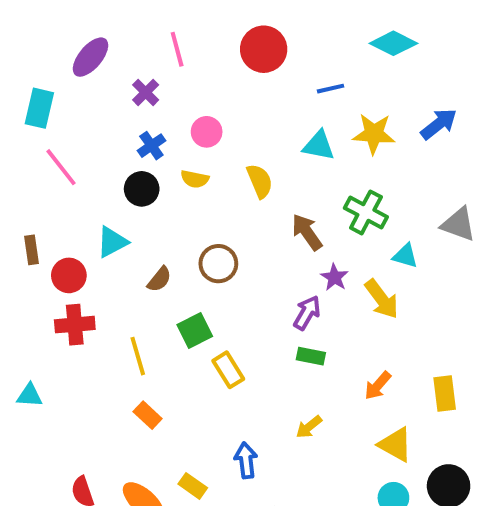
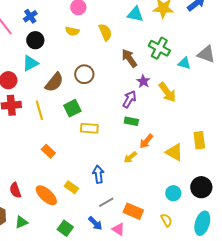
blue cross: (151, 146) -> (30, 16), moved
black circle: (142, 189) -> (35, 40), moved
cyan triangle: (405, 256) -> (184, 63), moved
brown semicircle: (159, 279) -> (54, 82), size x1.5
yellow line: (138, 356) -> (39, 110), moved
yellow rectangle: (228, 370) -> (89, 128), turned -54
orange arrow: (378, 386) -> (146, 141), moved
yellow triangle: (395, 445) -> (174, 152), moved

